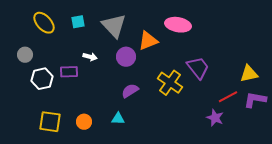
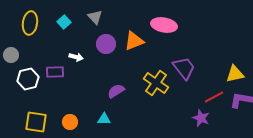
cyan square: (78, 22) -> (64, 22), turned -32
yellow ellipse: (44, 23) -> (30, 23), turned 50
gray triangle: (114, 26) -> (95, 17), moved, size x0.6
purple circle: (126, 57) -> (106, 44), moved

